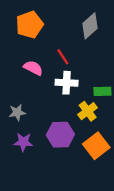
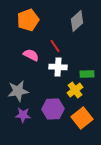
gray star: (17, 112) -> (18, 91), size x1.5

